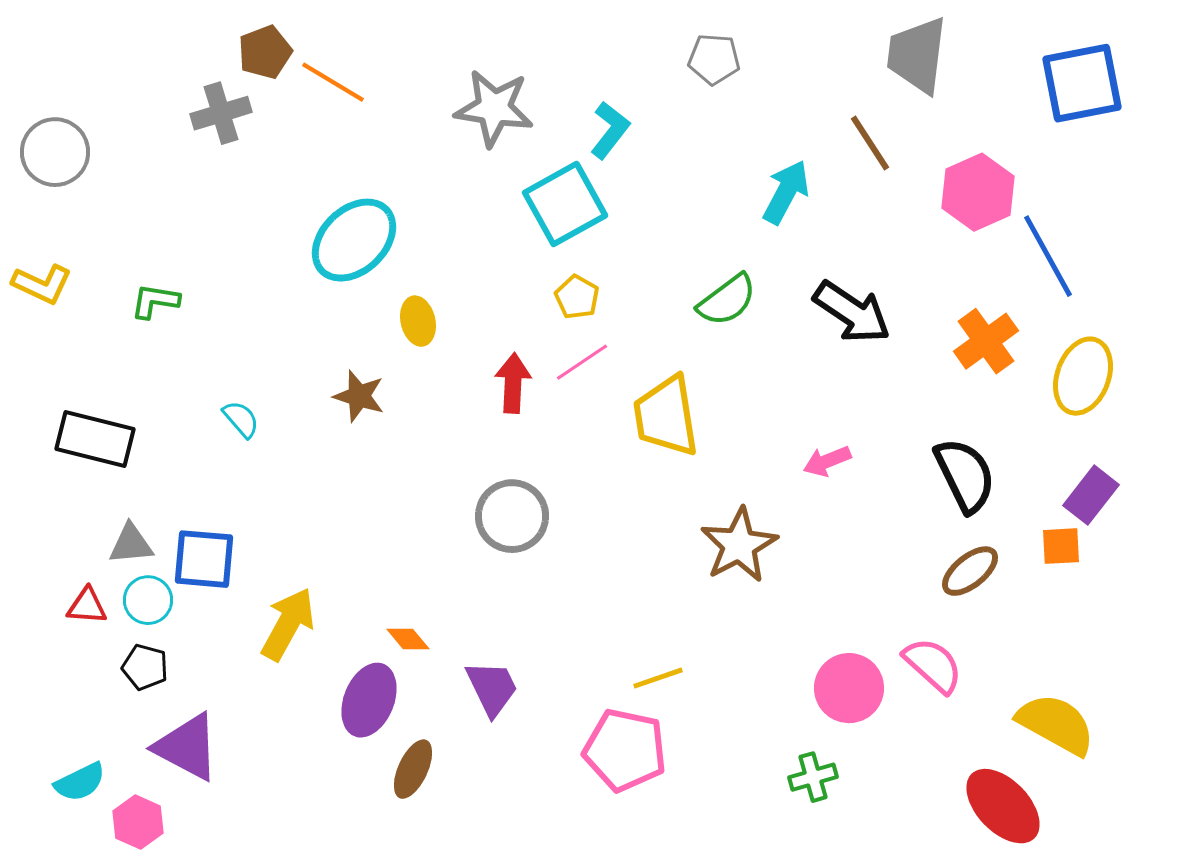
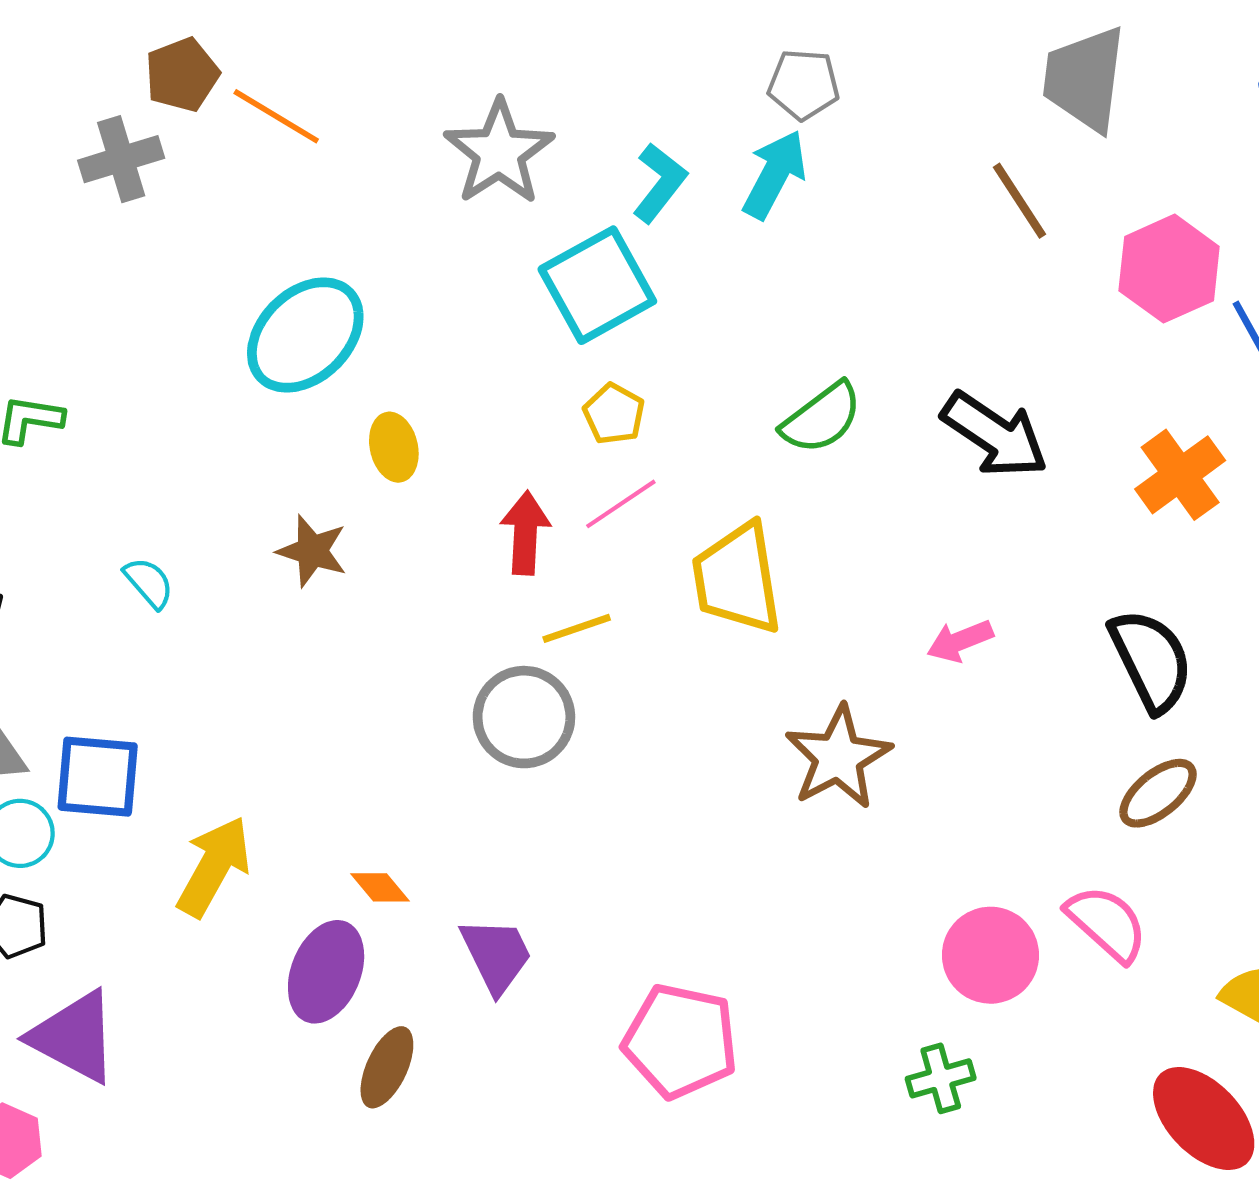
gray star: (494, 108) -> (499, 152), turned 30
cyan arrow: (786, 192) -> (775, 174), moved
yellow line: (658, 678) -> (577, 628), moved

